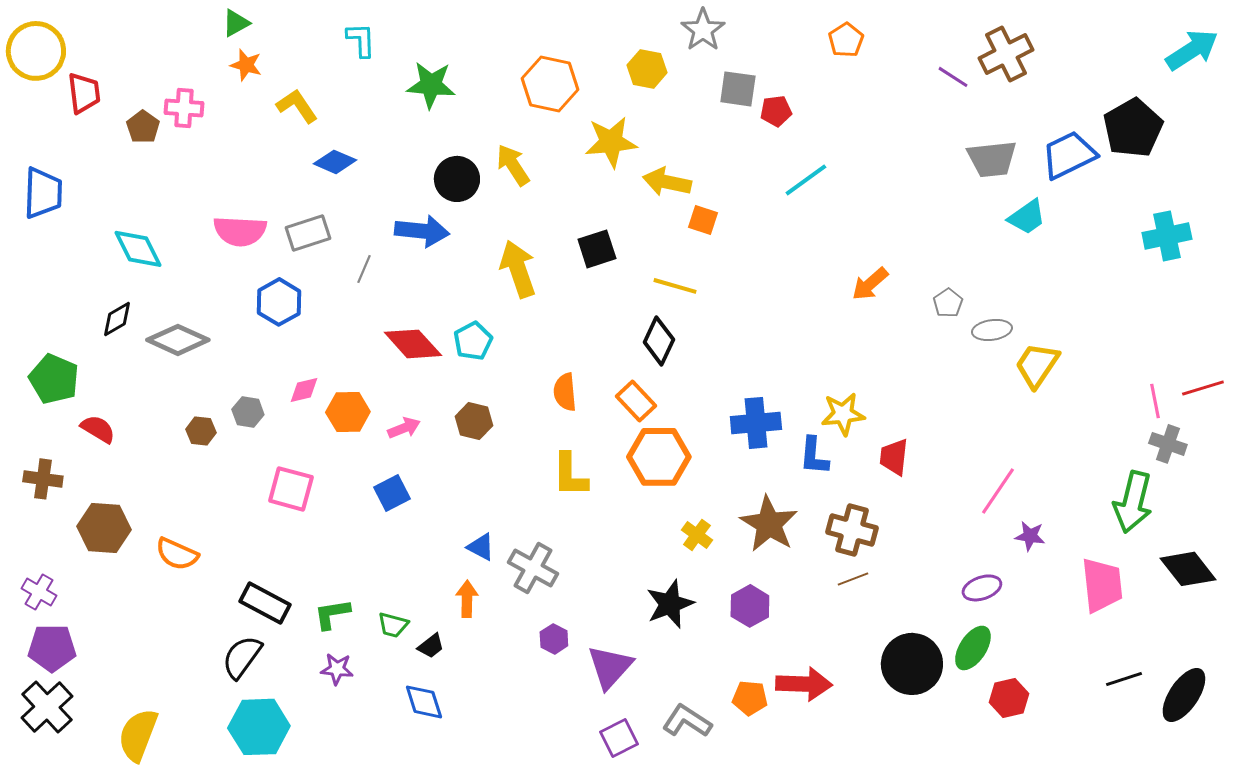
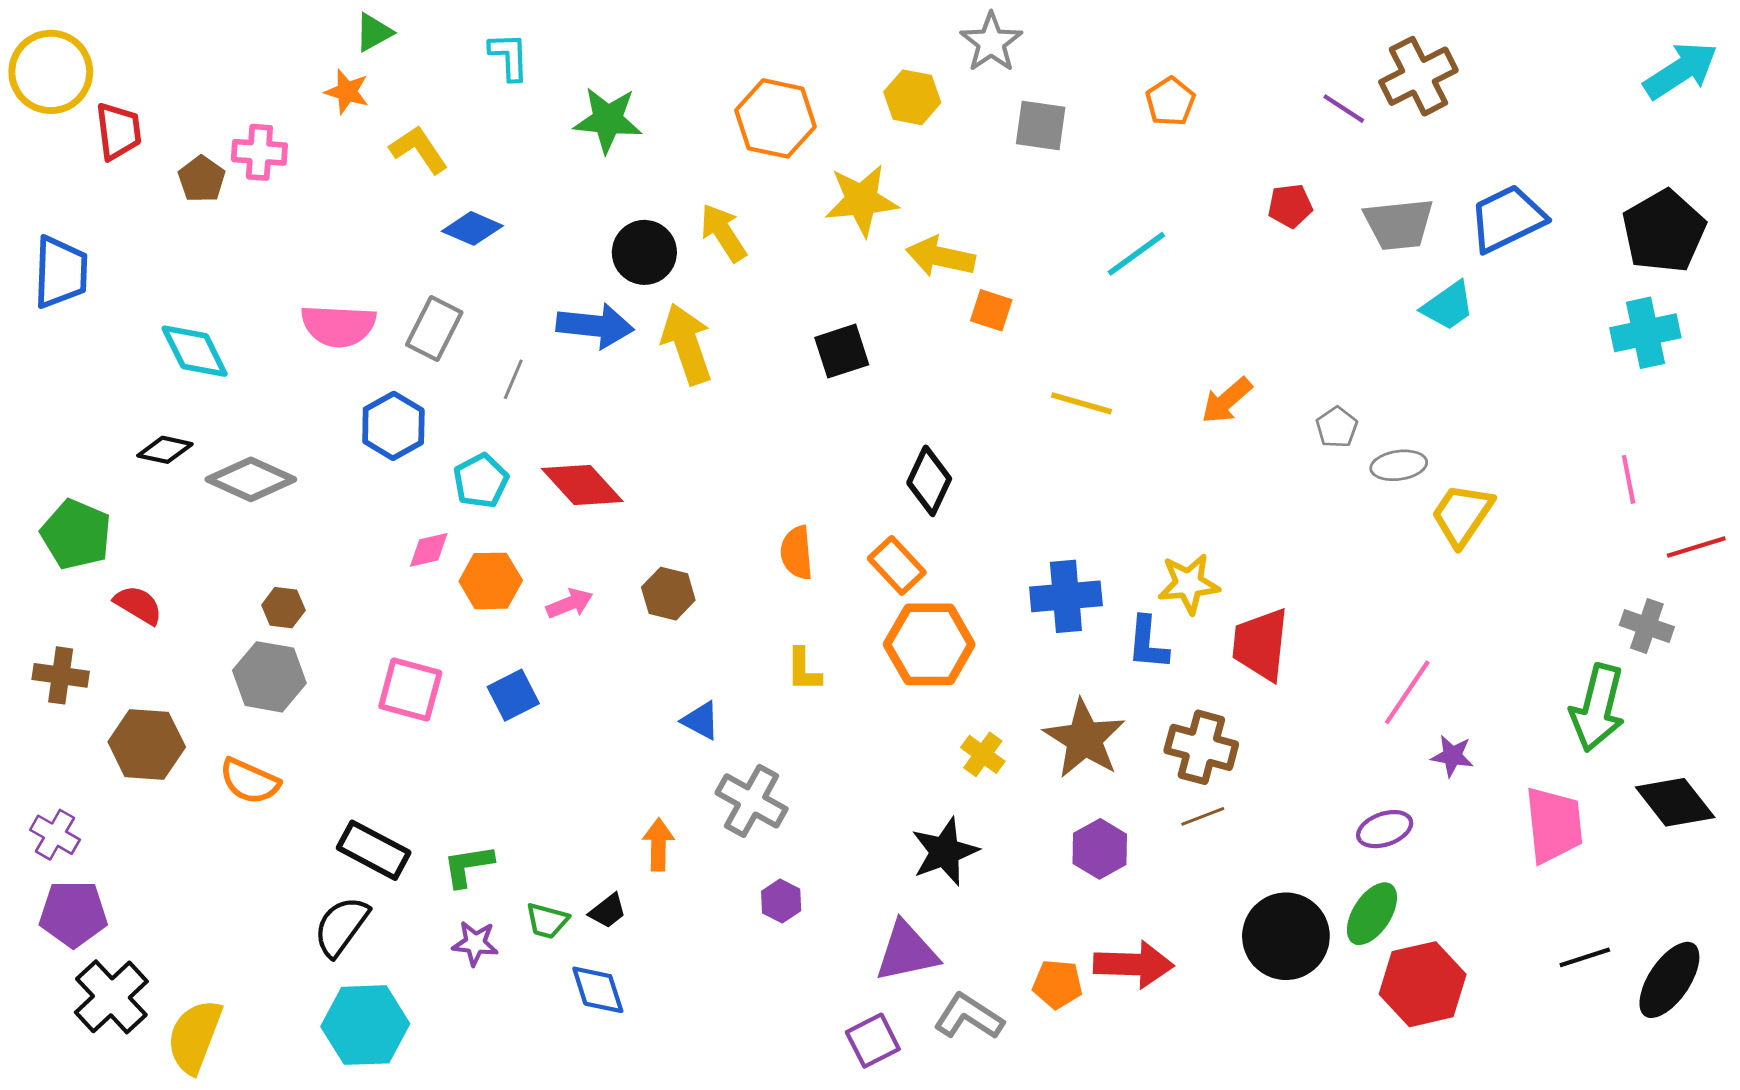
green triangle: (236, 23) -> (374, 32), moved
orange pentagon: (846, 40) -> (1170, 102), moved
red pentagon: (776, 111) -> (1290, 206), moved
black pentagon: (1133, 128) -> (1664, 231), moved
gray rectangle: (308, 233) -> (434, 329), turned -45
yellow arrow: (518, 269) -> (687, 344), moved
yellow line: (675, 286) -> (1081, 403), moved
black diamond: (117, 319) -> (165, 450), turned 42
cyan pentagon: (473, 341) -> (481, 481), moved
pink line: (1155, 401) -> (1629, 479), moved
gray hexagon: (248, 412) -> (269, 677), moved, size x1.6
red trapezoid: (894, 457) -> (1261, 644), size x1.4
yellow L-shape: (570, 475) -> (804, 670), size x0.7
blue square: (392, 493) -> (513, 695), moved
blue triangle: (481, 547) -> (701, 721), moved
purple hexagon: (750, 606) -> (1100, 849), moved
green trapezoid: (393, 625) -> (547, 921), moved
purple triangle: (610, 667) -> (907, 952), moved, turned 36
red hexagon: (1009, 698) -> (1423, 984), size x1.5
black cross: (47, 707) -> (111, 997), moved

